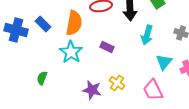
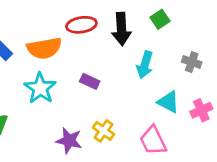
orange semicircle: (74, 23) -> (44, 48), turned 70
cyan triangle: (164, 62) -> (168, 102), turned -42

